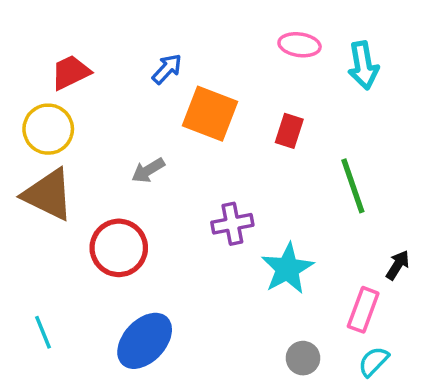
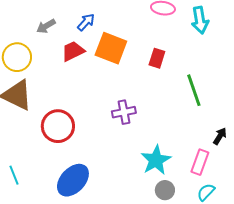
red trapezoid: (71, 72) -> (73, 51), moved
gray arrow: (148, 170) -> (46, 26), moved
cyan star: (287, 269) -> (156, 160), moved

